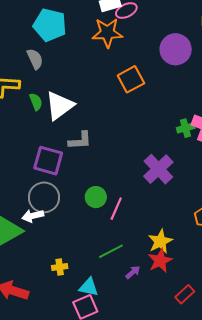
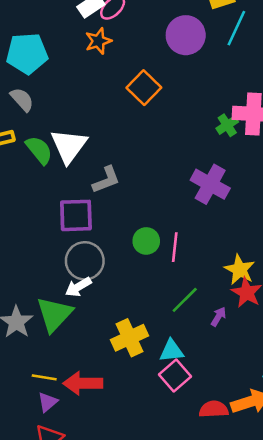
orange star: (107, 33) -> (98, 41), size x0.7
green semicircle: (36, 102) -> (39, 150), size x1.4
yellow cross: (60, 267) -> (129, 338), size x1.8

